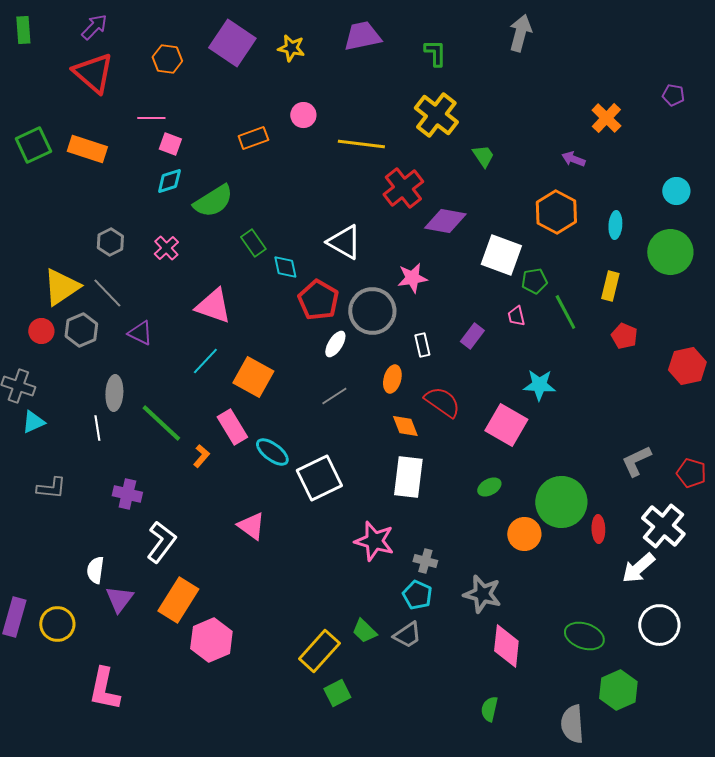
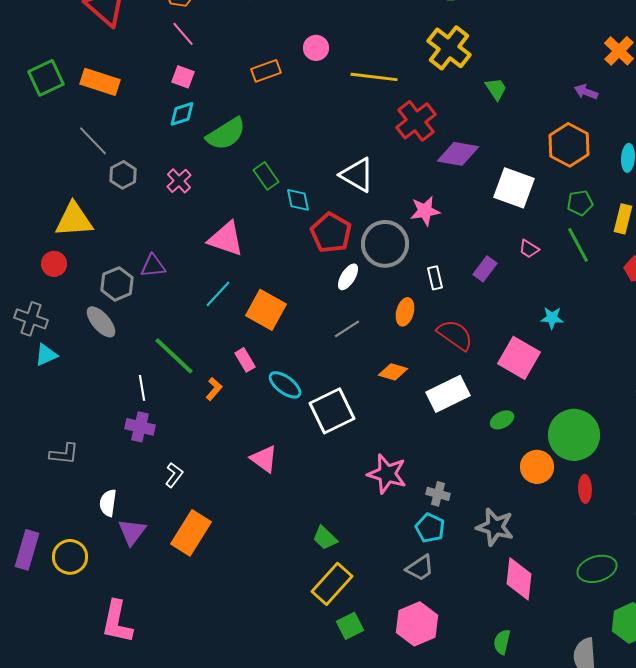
pink line: (151, 118) -> (183, 34), moved, turned 48
green pentagon: (534, 281) -> (580, 203), moved
yellow triangle: (61, 287) -> (74, 220), turned 30
gray line: (107, 293) -> (93, 141), moved
pink trapezoid: (516, 316) -> (529, 249), turned -45
gray hexagon: (81, 330) -> (117, 284), moved
purple triangle: (140, 333) -> (153, 266), turned -32
cyan star: (539, 385) -> (552, 318), size x0.7
gray ellipse: (114, 393) -> (101, 322), moved, turned -44
orange diamond: (405, 426) -> (393, 372), moved, turned -52
pink rectangle: (232, 427) -> (245, 360), size x0.7
white line: (97, 428) -> (142, 388), moved
white rectangle: (408, 477) -> (448, 394), moved, turned 57
gray L-shape: (51, 488) -> (64, 454), moved
red ellipse: (598, 529) -> (585, 489), moved
white L-shape: (161, 542) -> (174, 475), size x0.6
green trapezoid: (364, 631) -> (325, 538), moved
green ellipse: (584, 636) -> (597, 569), turned -36
pink hexagon: (211, 640) -> (417, 624), moved

